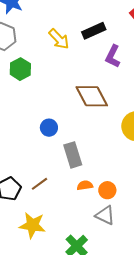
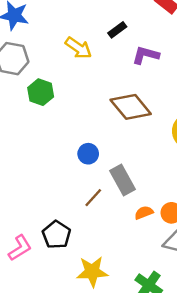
black rectangle: (94, 31) -> (117, 30), size x0.7
purple L-shape: (113, 56) -> (146, 55), turned 90
brown line: (39, 184) -> (93, 198), moved

